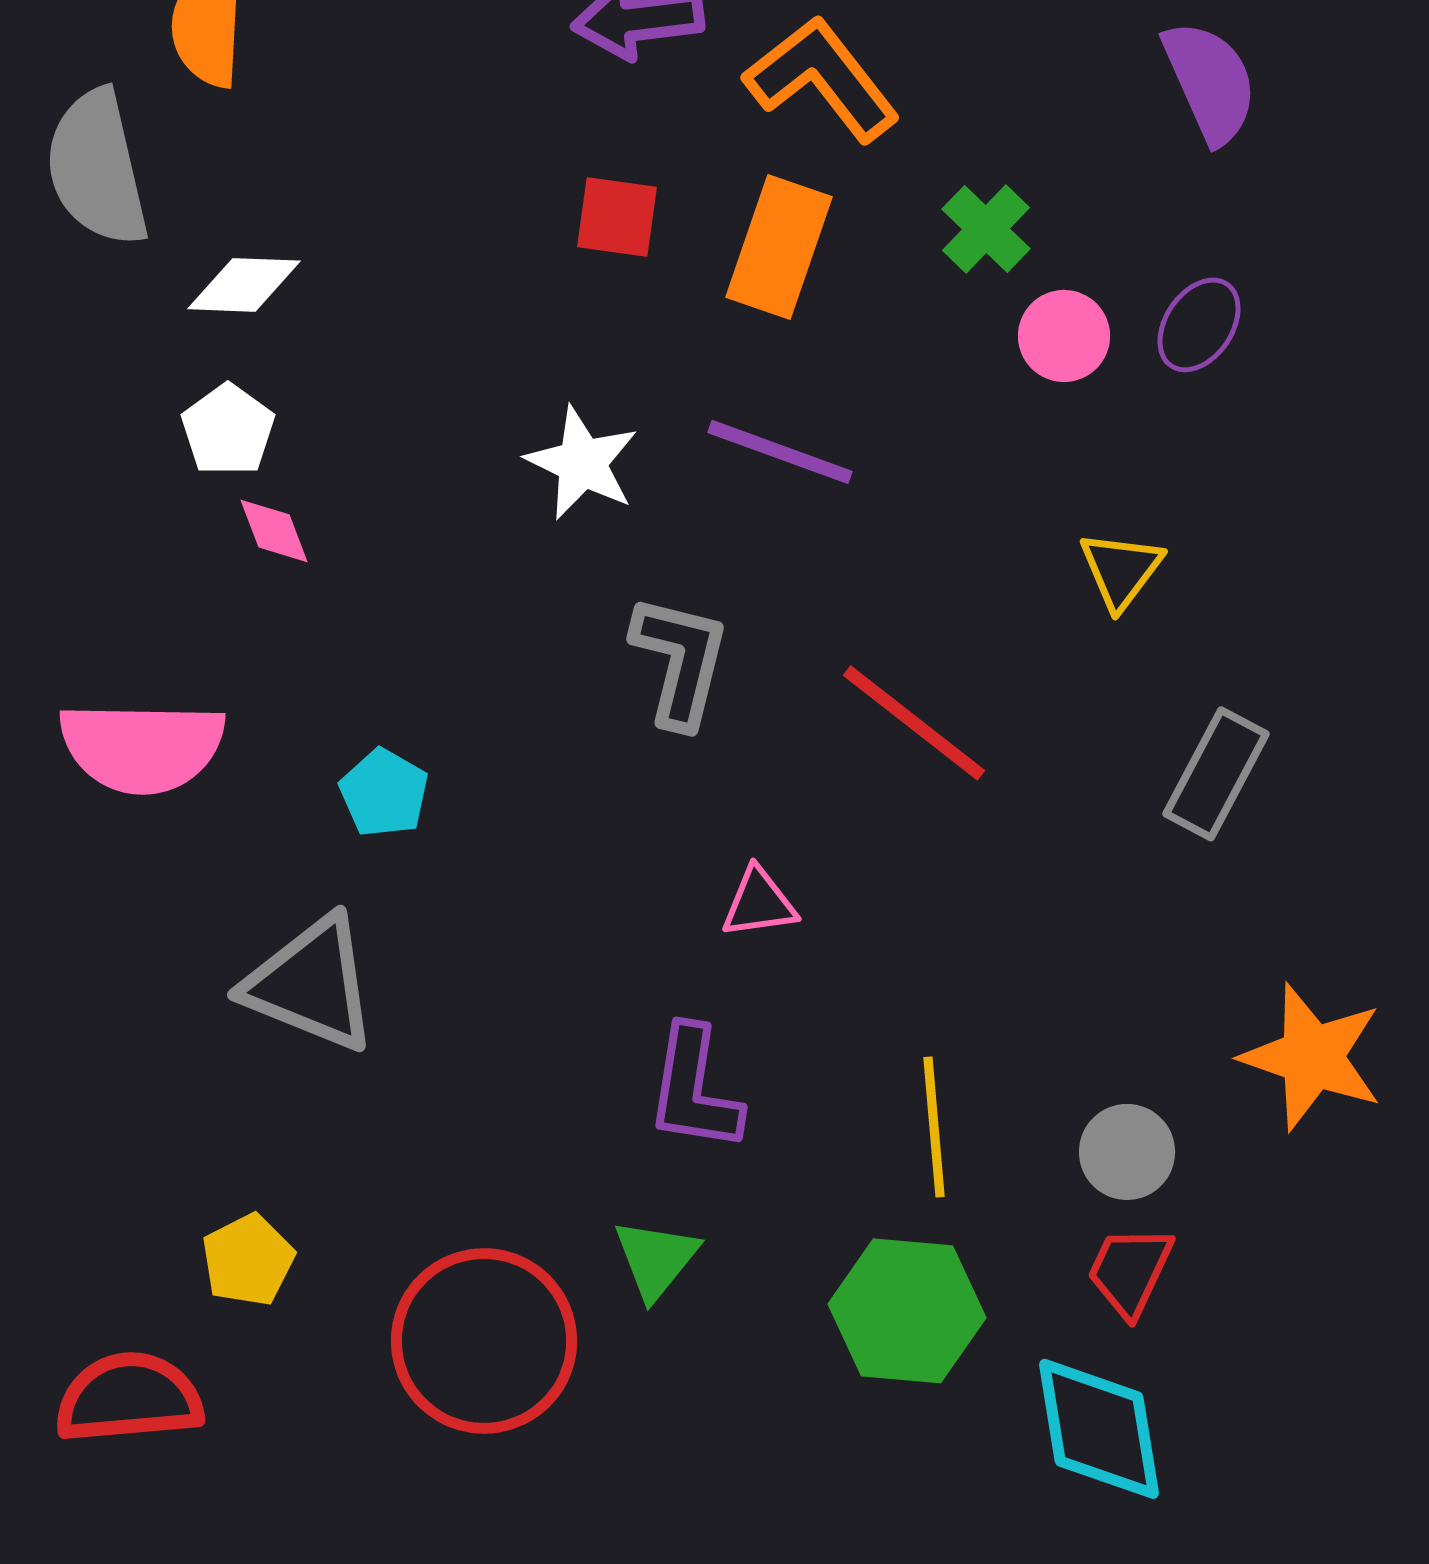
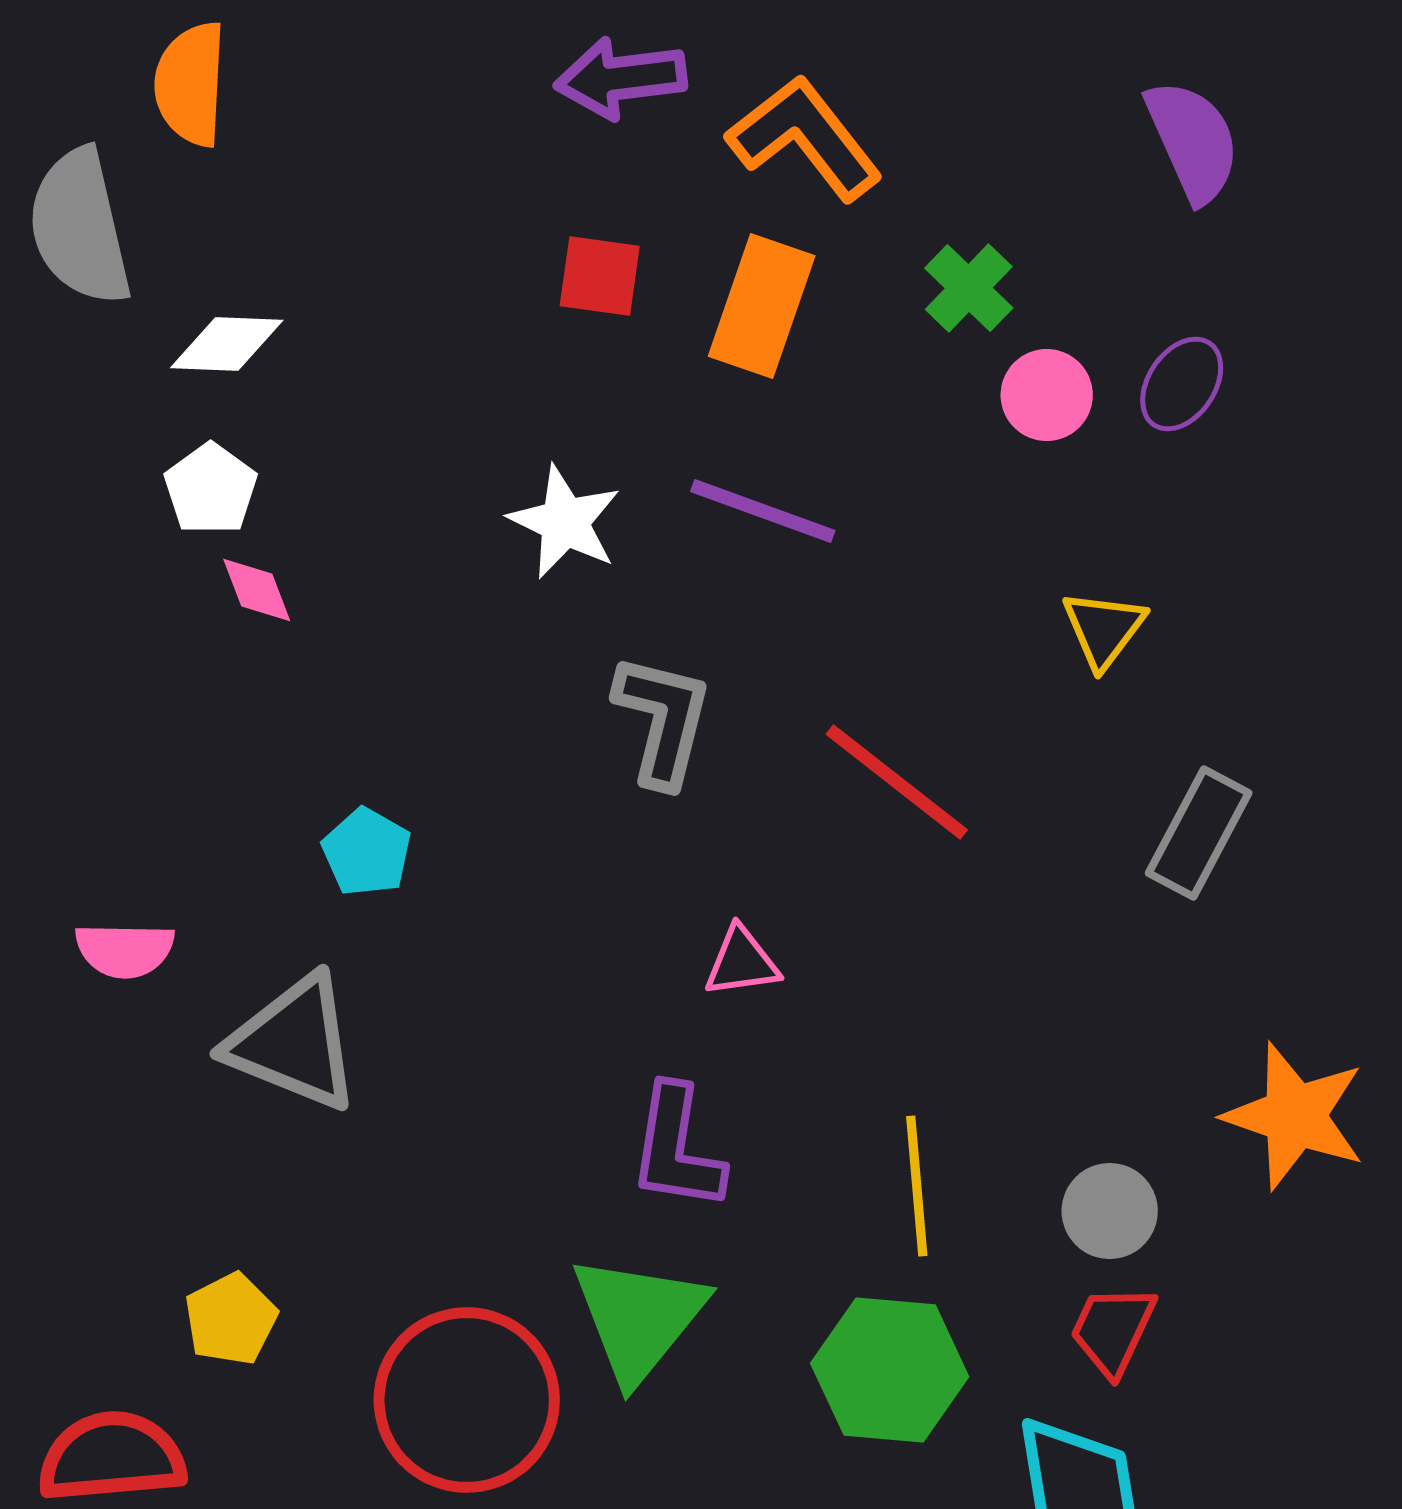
pink semicircle: (142, 747) -> (125, 950), moved, size x0.6
green triangle: (656, 1259) -> (639, 1318), size x1.6

